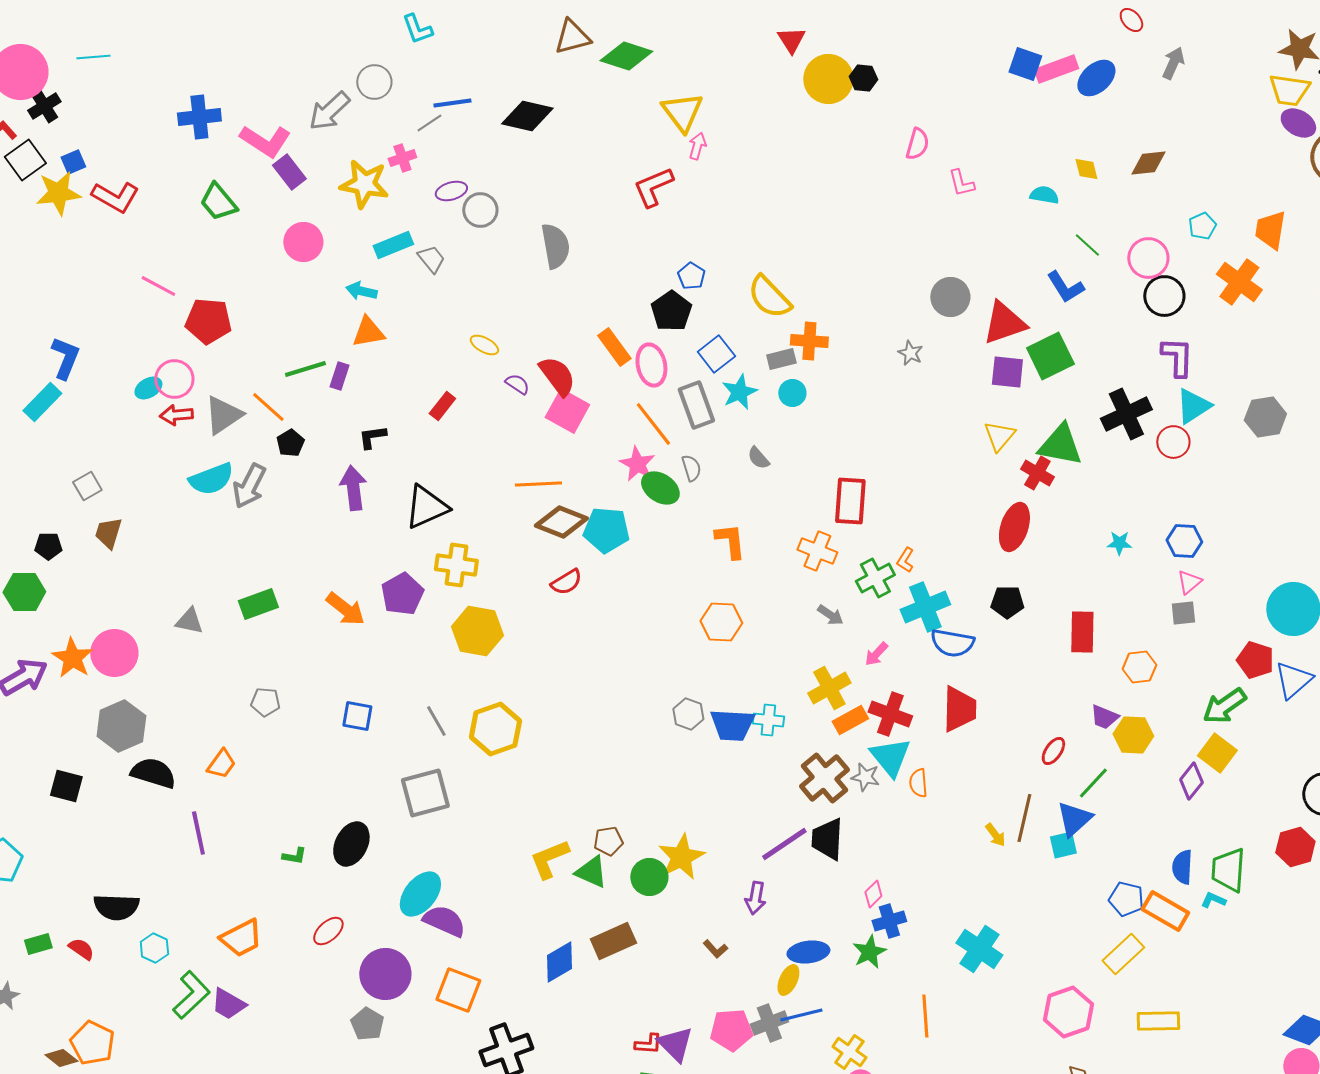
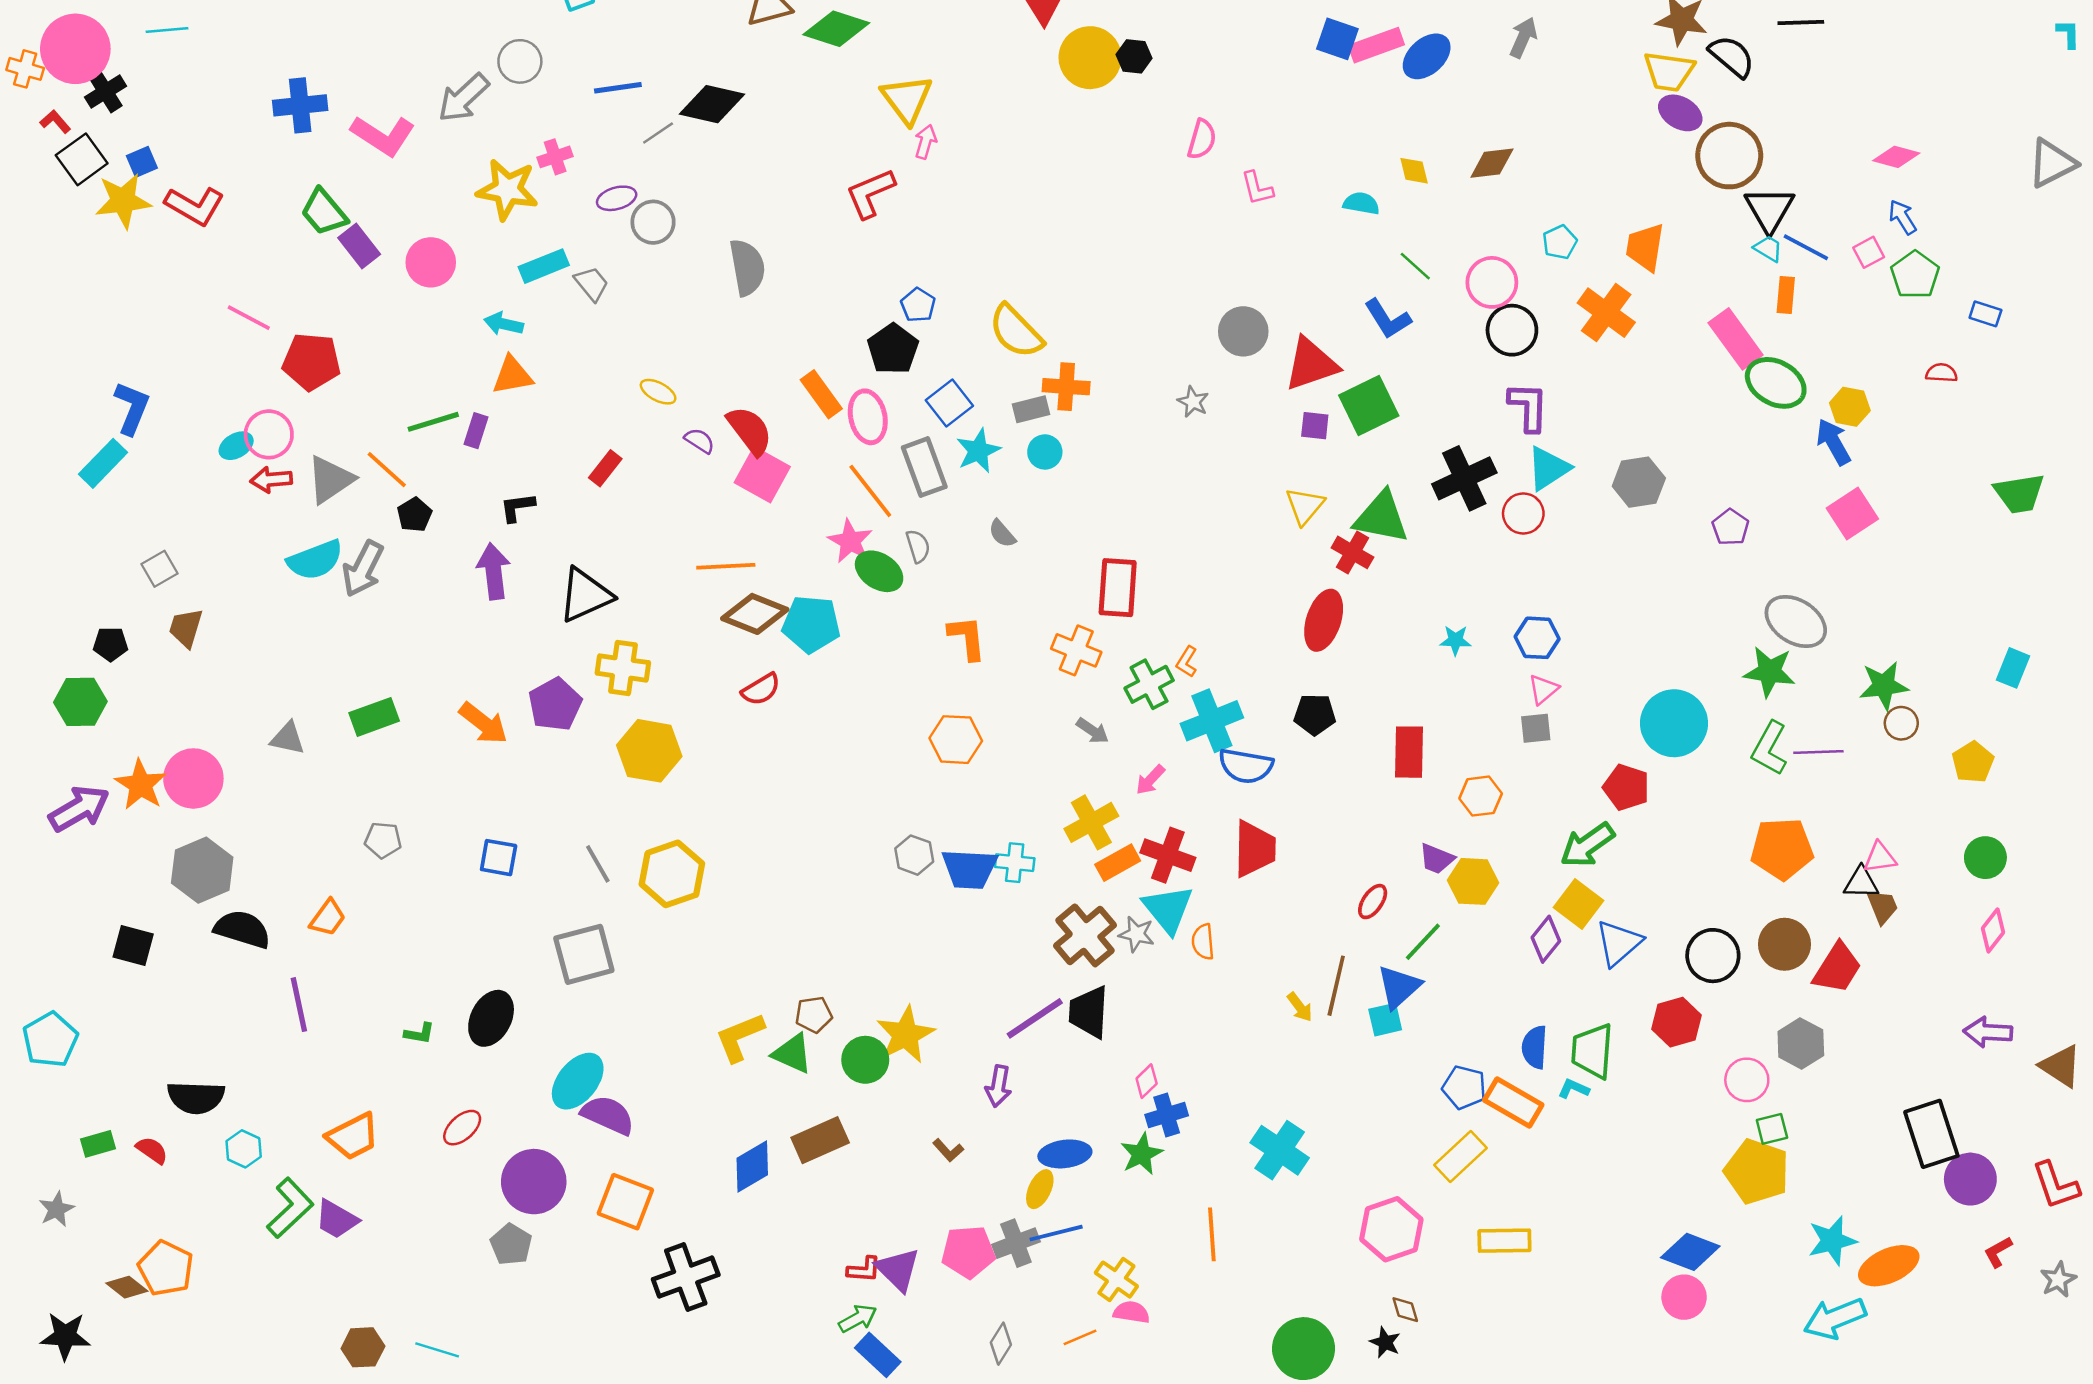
gray line: (429, 123) -> (658, 133), moved
purple rectangle: (289, 172) -> (359, 246), moved
purple square: (1007, 372) -> (1315, 426), size x0.7
blue triangle: (1293, 680) -> (1619, 943), moved

